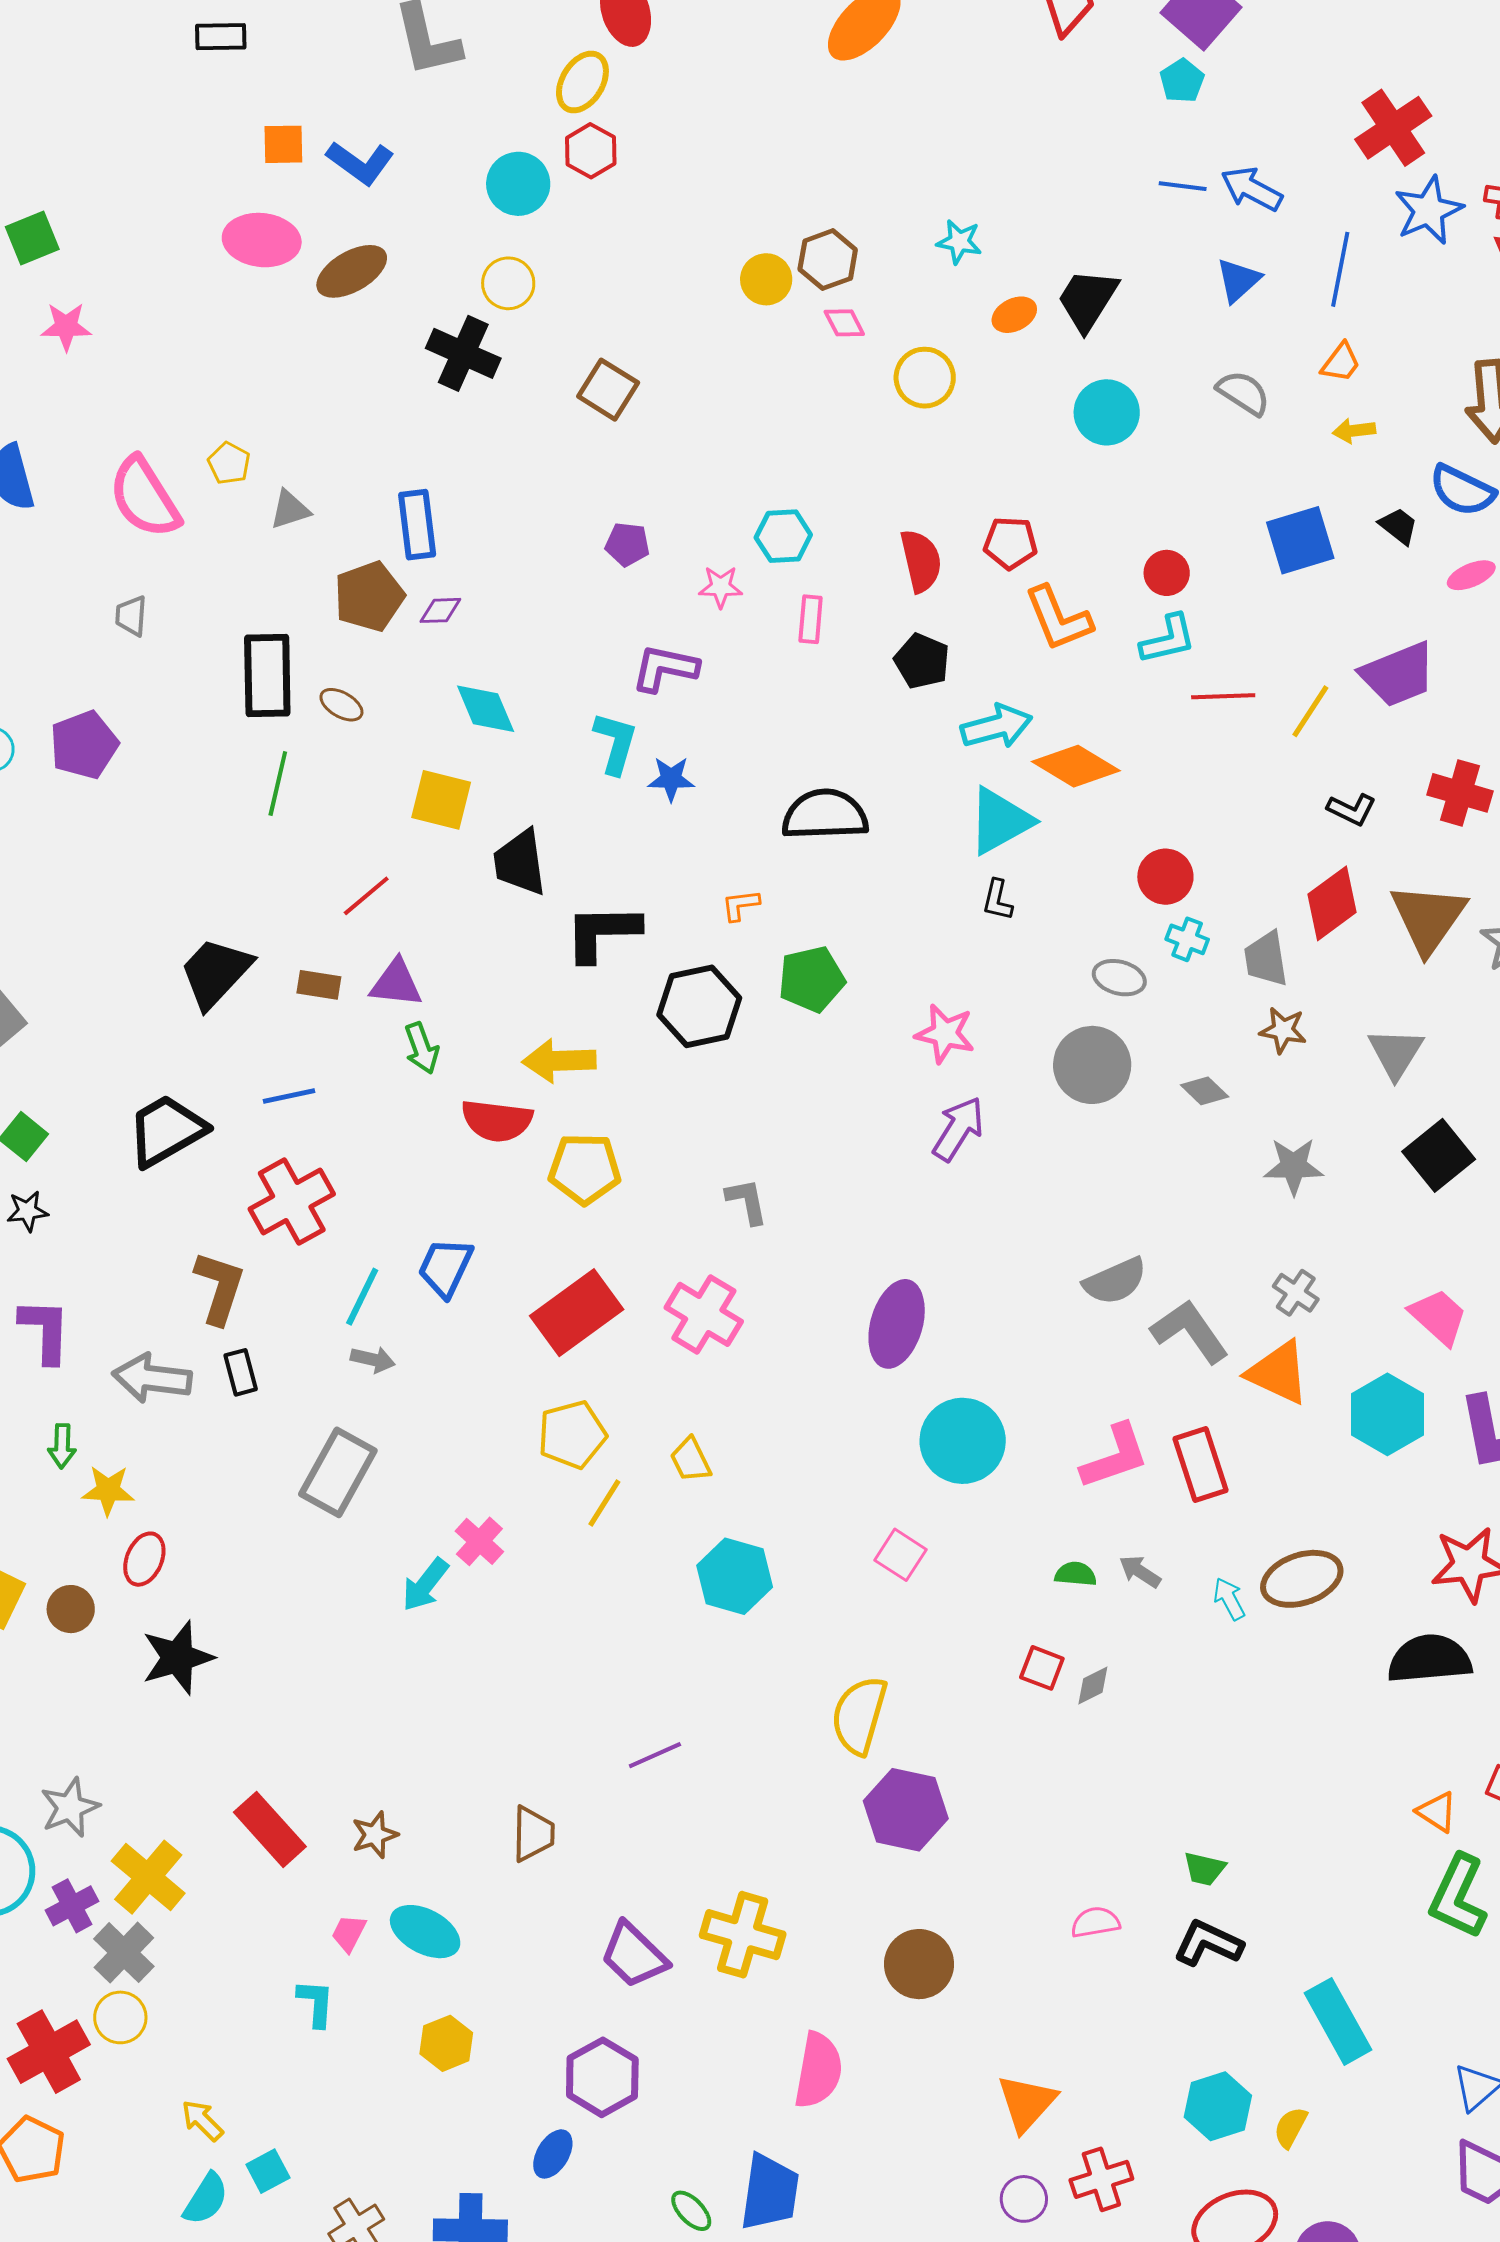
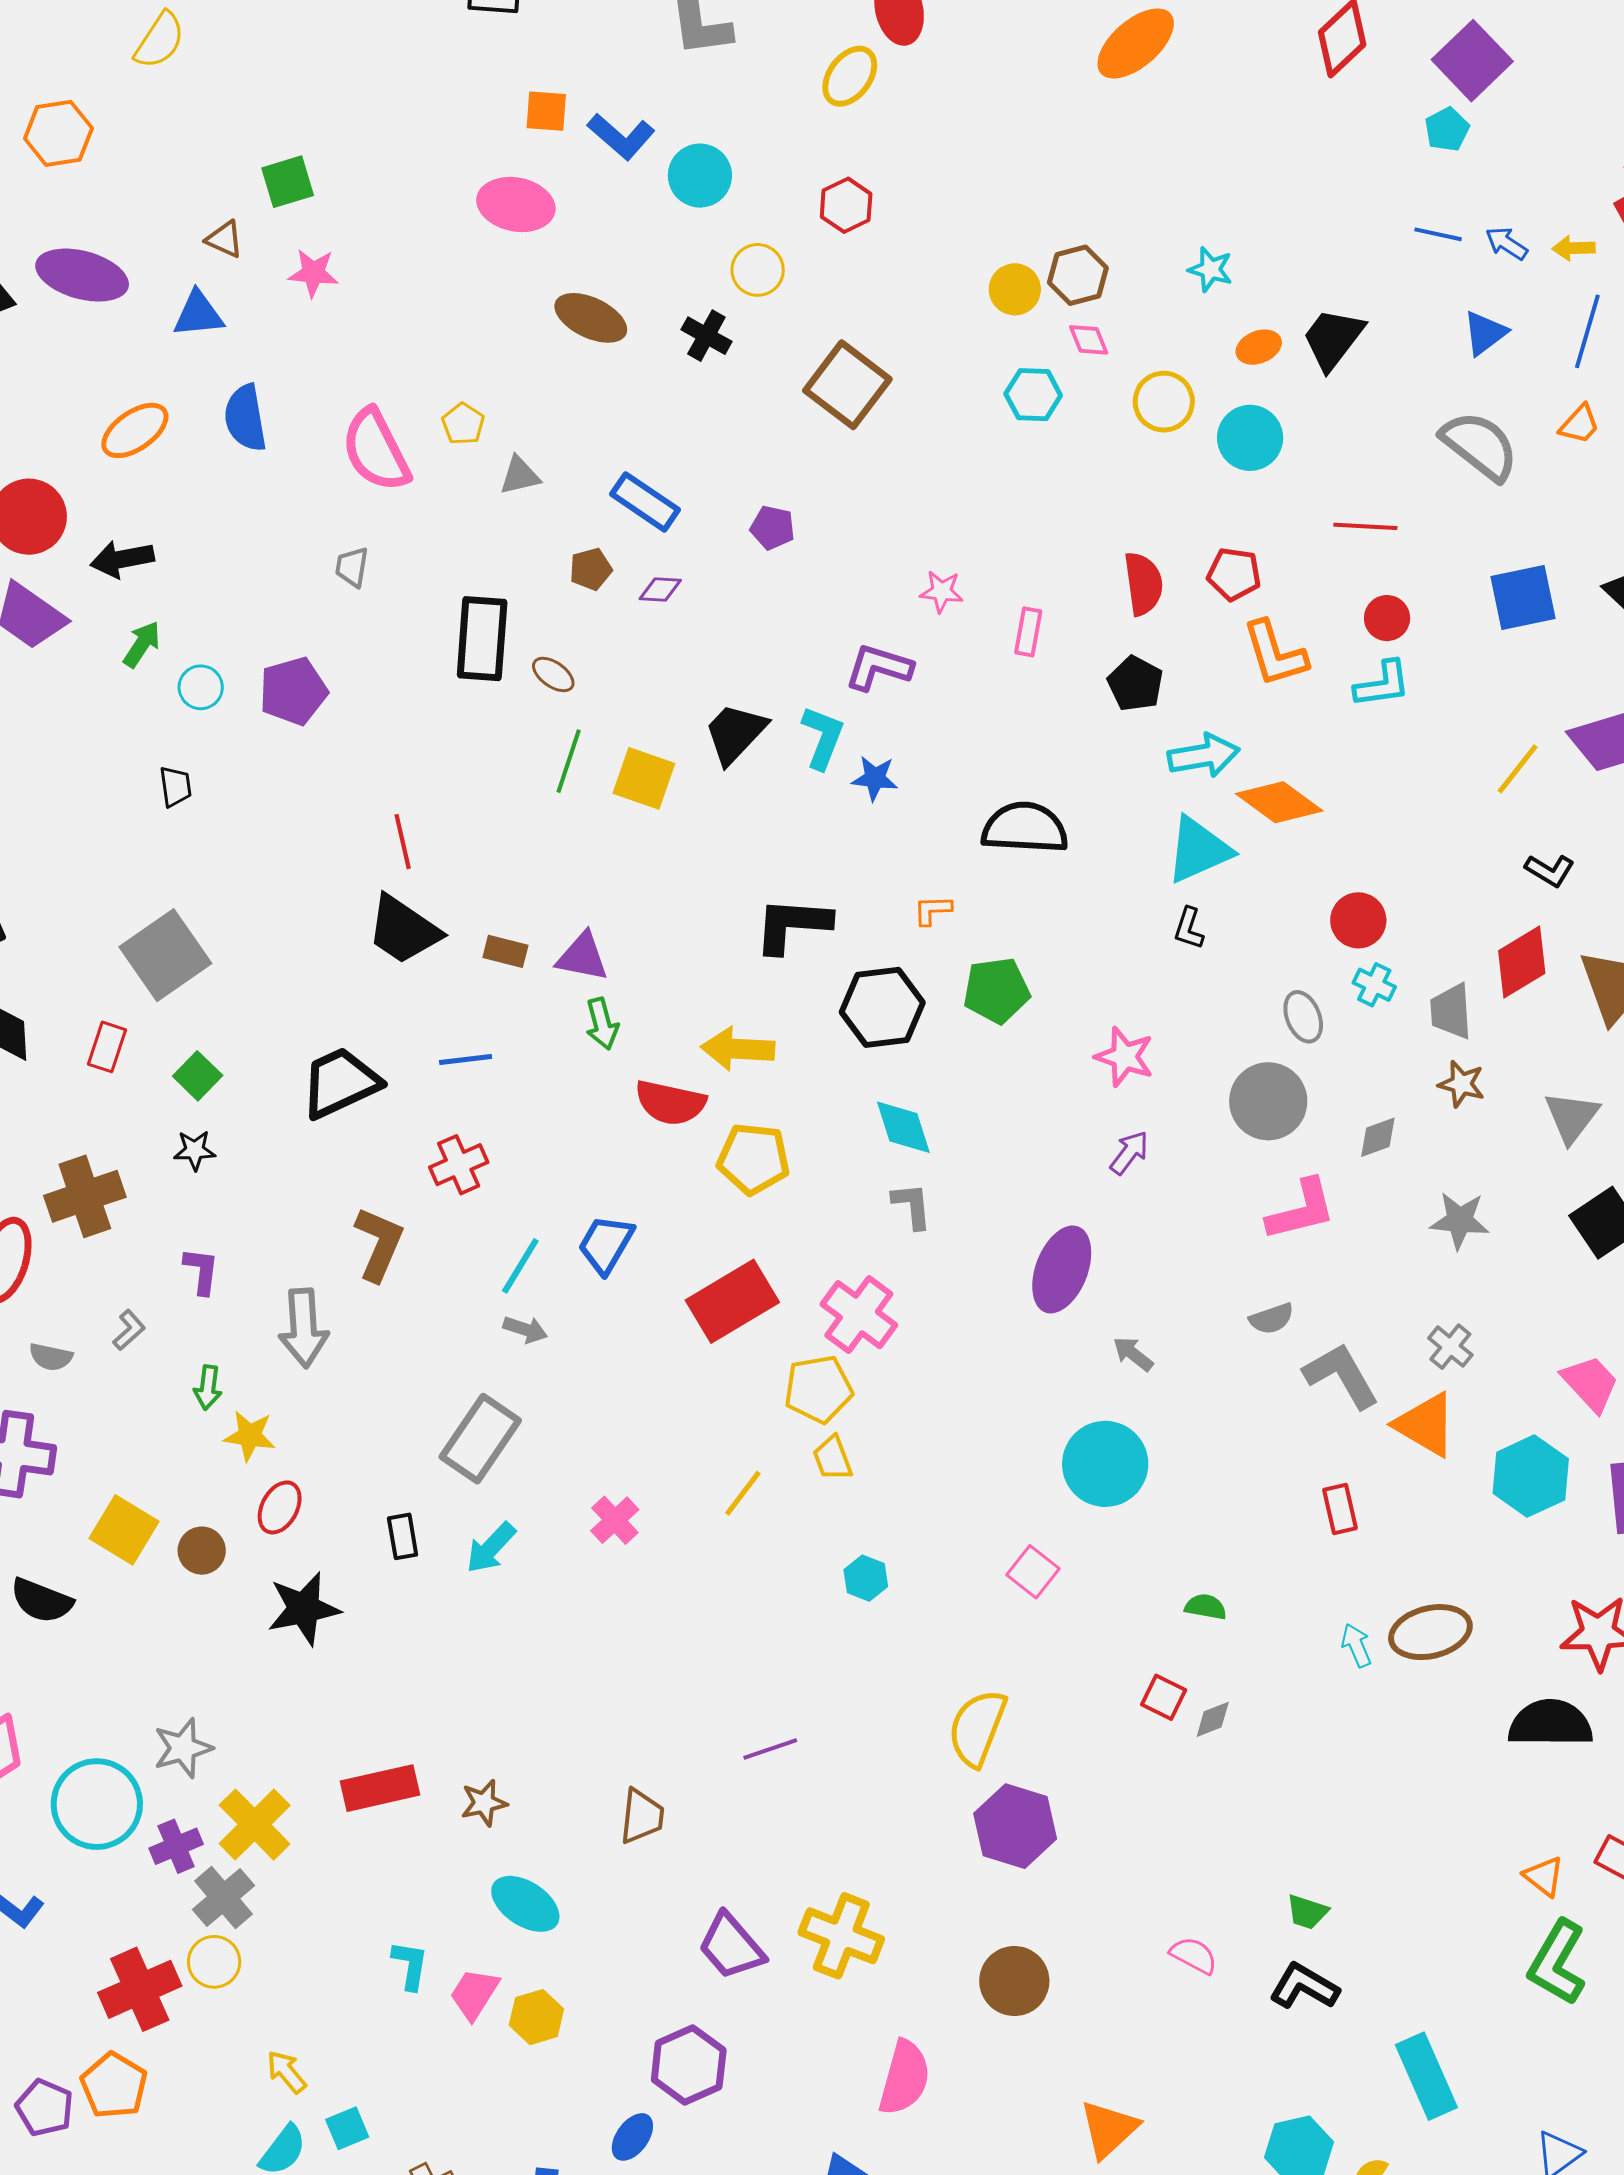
red hexagon: (591, 151) -> (846, 205), moved
cyan circle: (518, 184) -> (700, 176), moved
blue arrow: (1252, 189) -> (1506, 243), size x0.7
brown ellipse: (352, 271) -> (591, 318), moved, turned 50
black cross: (463, 353) -> (706, 336), size x0.7
brown square: (608, 390) -> (847, 385), size x1.4
gray semicircle: (1243, 393) -> (1480, 446), size x1.5
cyan circle: (1107, 412) -> (1250, 438), moved
yellow arrow: (1354, 431) -> (1574, 248), moved
blue rectangle: (417, 525) -> (645, 502), turned -54
cyan hexagon: (783, 536) -> (1033, 395), moved
purple pentagon: (627, 544) -> (773, 528), moved
brown pentagon: (369, 596) -> (591, 569), size x0.6
red line: (1223, 696) -> (1365, 526), moved
cyan diamond: (486, 709) -> (903, 1127), moved
green line: (278, 783) -> (569, 761), moved
black trapezoid: (520, 863) -> (735, 733), moved, turned 46
red line: (366, 896) -> (403, 842), moved, turned -68
black trapezoid: (215, 973) -> (404, 930), turned -104
gray ellipse: (1119, 978) -> (1303, 1017), turned 48
gray diamond: (1205, 1091) -> (1378, 1137), turned -69
purple arrow: (958, 1129) -> (1129, 1153), size x0.7
red cross: (292, 1201) -> (459, 1165), size x0.7
gray semicircle: (1115, 1281) -> (1272, 1319), size x0.7
purple ellipse: (897, 1324) -> (1062, 1269), moved
purple L-shape: (45, 1331) -> (201, 1271), size x0.7
black rectangle: (241, 1372) -> (403, 1536), moved
gray arrow: (152, 1378) -> (304, 1328), turned -106
yellow pentagon: (572, 1435) -> (818, 1389), moved
pink L-shape: (1115, 1457) -> (1301, 1210), moved
red rectangle: (1201, 1464) -> (1340, 1509), size x0.7
gray arrow: (1140, 1572) -> (1133, 1354), moved
cyan hexagon: (735, 1576) -> (866, 1578), size x0.6
cyan arrow: (425, 1585) -> (491, 1548), moved
red rectangle: (270, 1829) -> (380, 1788), turned -66
pink semicircle: (1095, 1922) -> (1194, 1955), turned 33
pink trapezoid: (349, 1933) -> (474, 1994), moved, size x1.4

